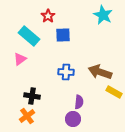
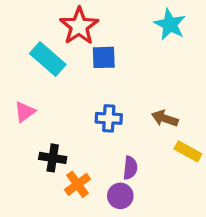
red star: (48, 16) -> (79, 26), size x1.6
pink triangle: (20, 59) -> (25, 112), moved
brown arrow: (100, 72) -> (165, 118), size x0.7
orange cross: (27, 116) -> (77, 184), moved

